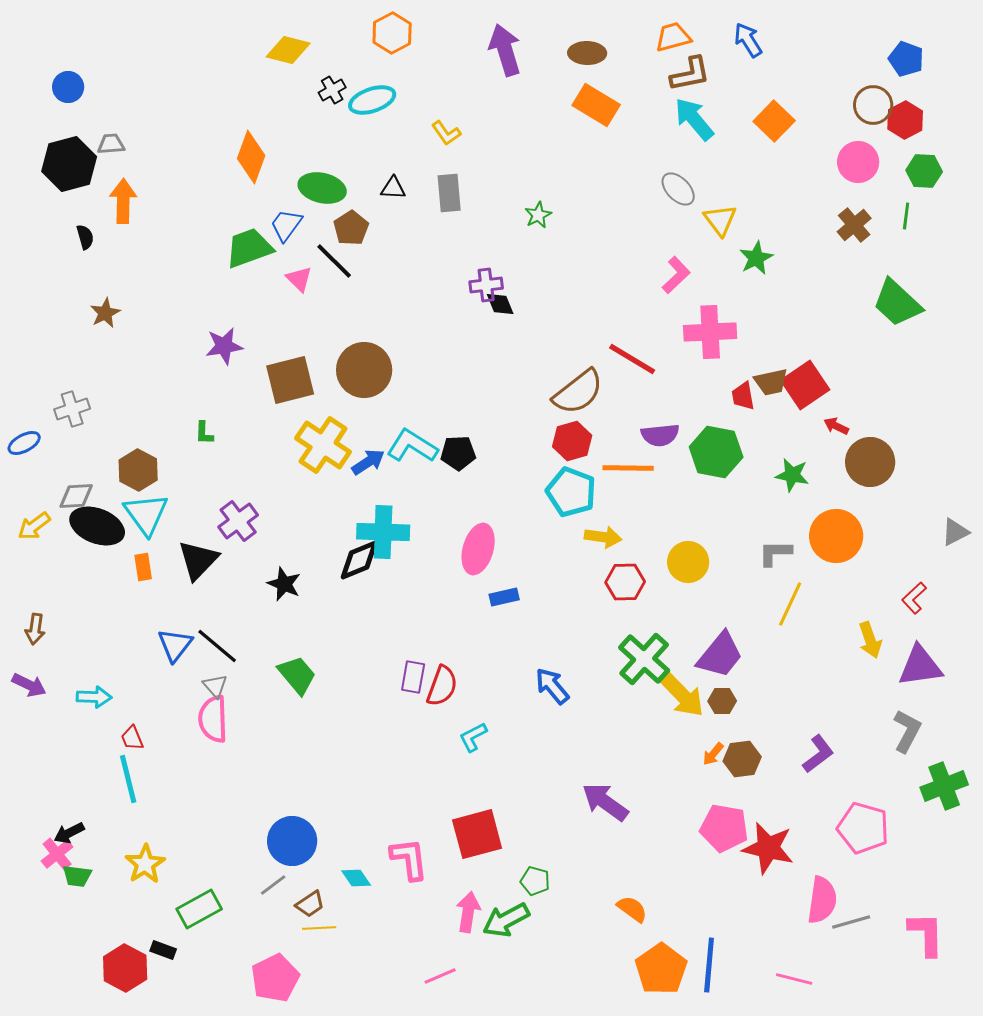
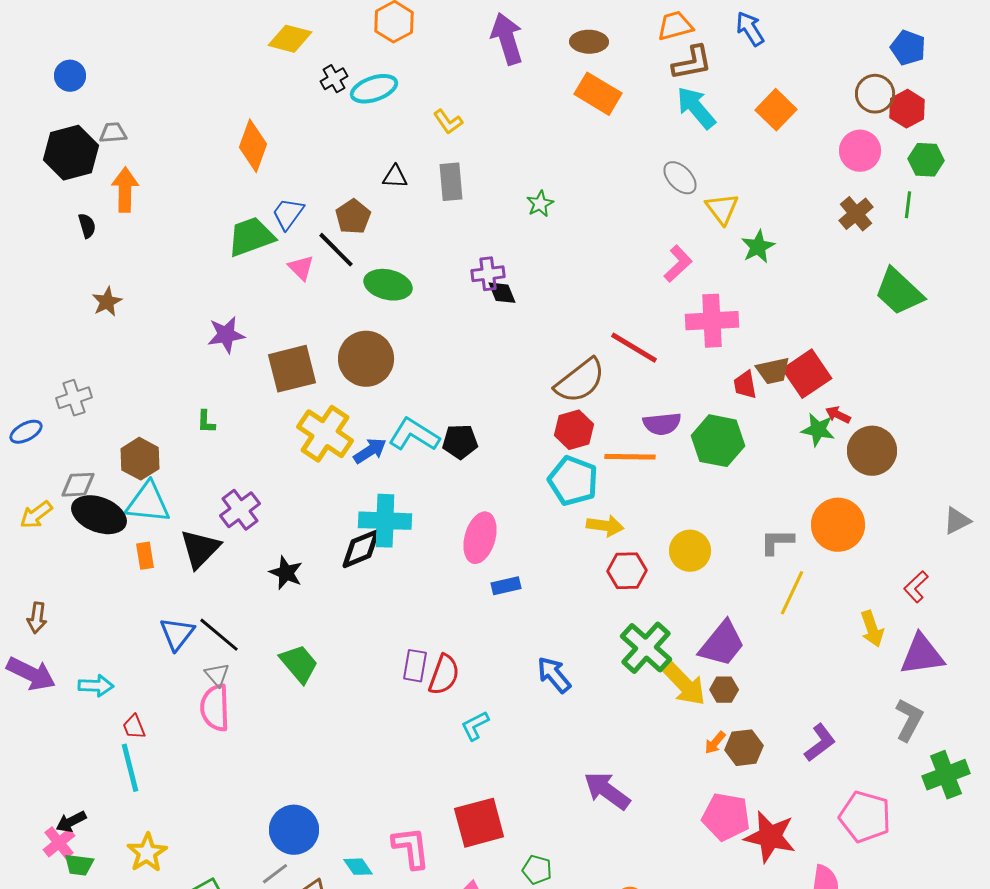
green ellipse: (322, 188) -> (388, 285), moved
green star: (792, 475) -> (818, 430), moved
cyan triangle: (146, 514) -> (148, 503), turned -48
purple arrow: (29, 685) -> (31, 674), size x1.4

